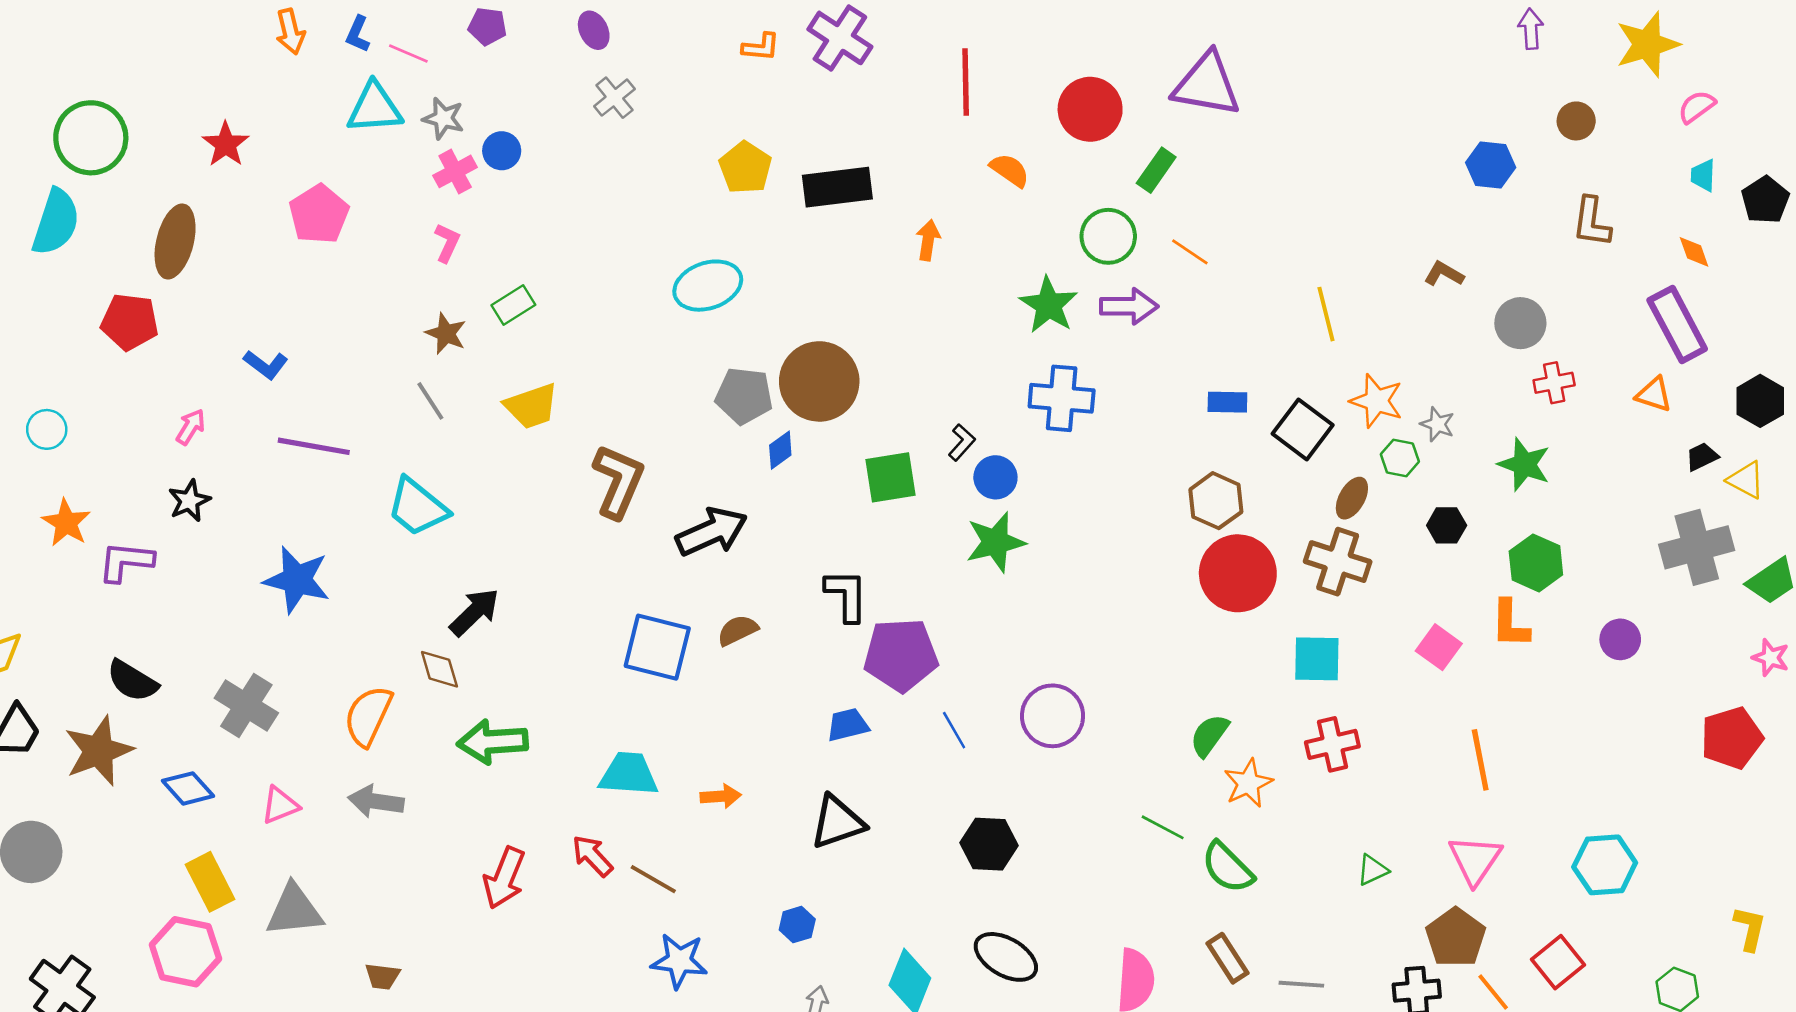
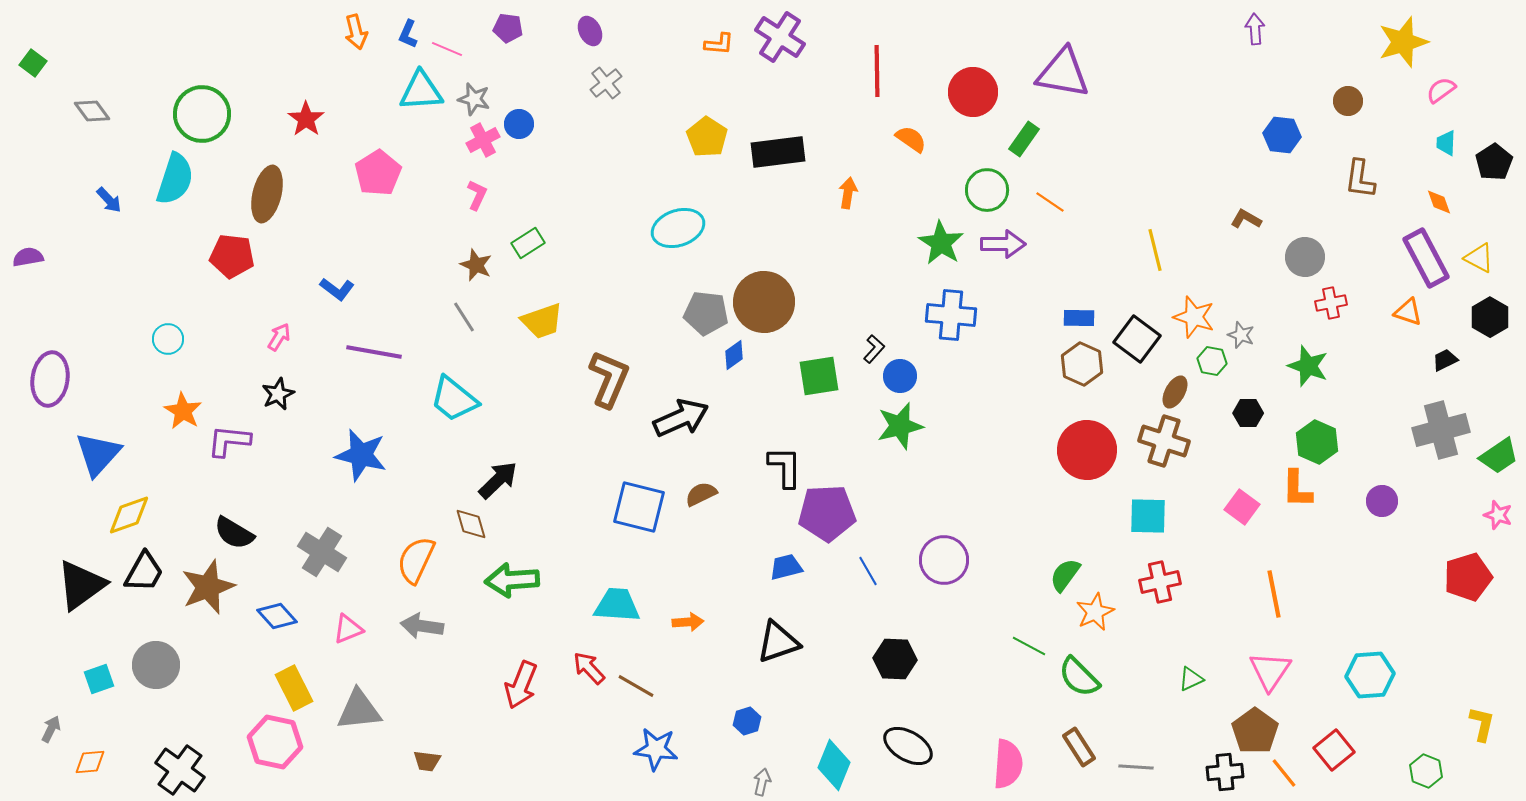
purple arrow: (1531, 29) -> (1255, 29), moved
yellow triangle: (1746, 480) -> (1479, 258), moved
brown hexagon: (1216, 501) -> (1082, 364), moved

